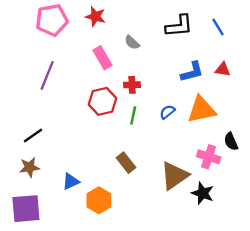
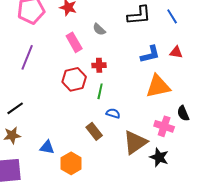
blue semicircle: (167, 112) -> (113, 113), moved, turned 56
blue triangle: (71, 181) -> (47, 147), turned 35

